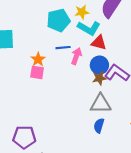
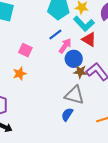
blue line: (63, 48) -> (55, 34), turned -48
orange star: (38, 59) -> (20, 74), moved
blue circle: (99, 65) -> (74, 59), moved

